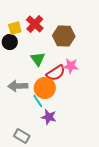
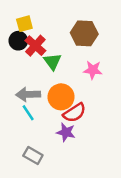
red cross: (35, 24) -> (35, 46), moved
red semicircle: (56, 73) -> (74, 113), moved
cyan line: (38, 101) -> (28, 113), moved

